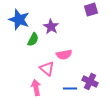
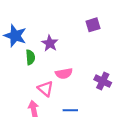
green semicircle: (33, 40) -> (30, 57), turned -32
purple cross: (90, 82) -> (103, 81), moved

